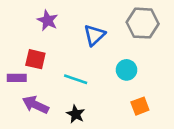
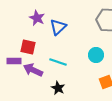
blue triangle: (94, 35) -> (58, 27), moved
purple arrow: (35, 105) -> (33, 70), moved

